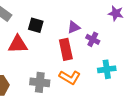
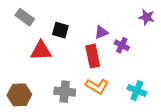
cyan cross: (107, 69) -> (137, 91), moved, turned 30

